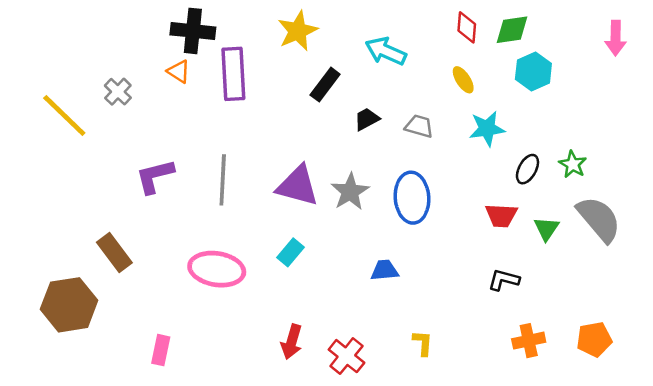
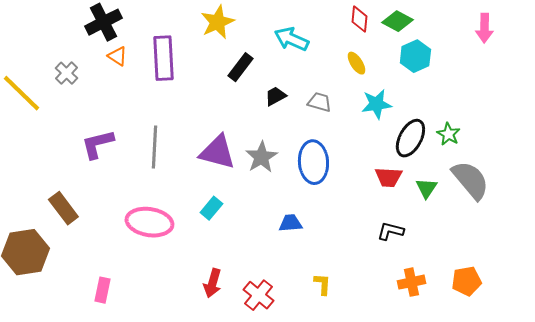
green diamond: (512, 30) -> (397, 21), turned 36
black cross: (193, 31) -> (103, 22), moved, turned -33
black ellipse: (527, 169) -> (410, 138), size x1.5

